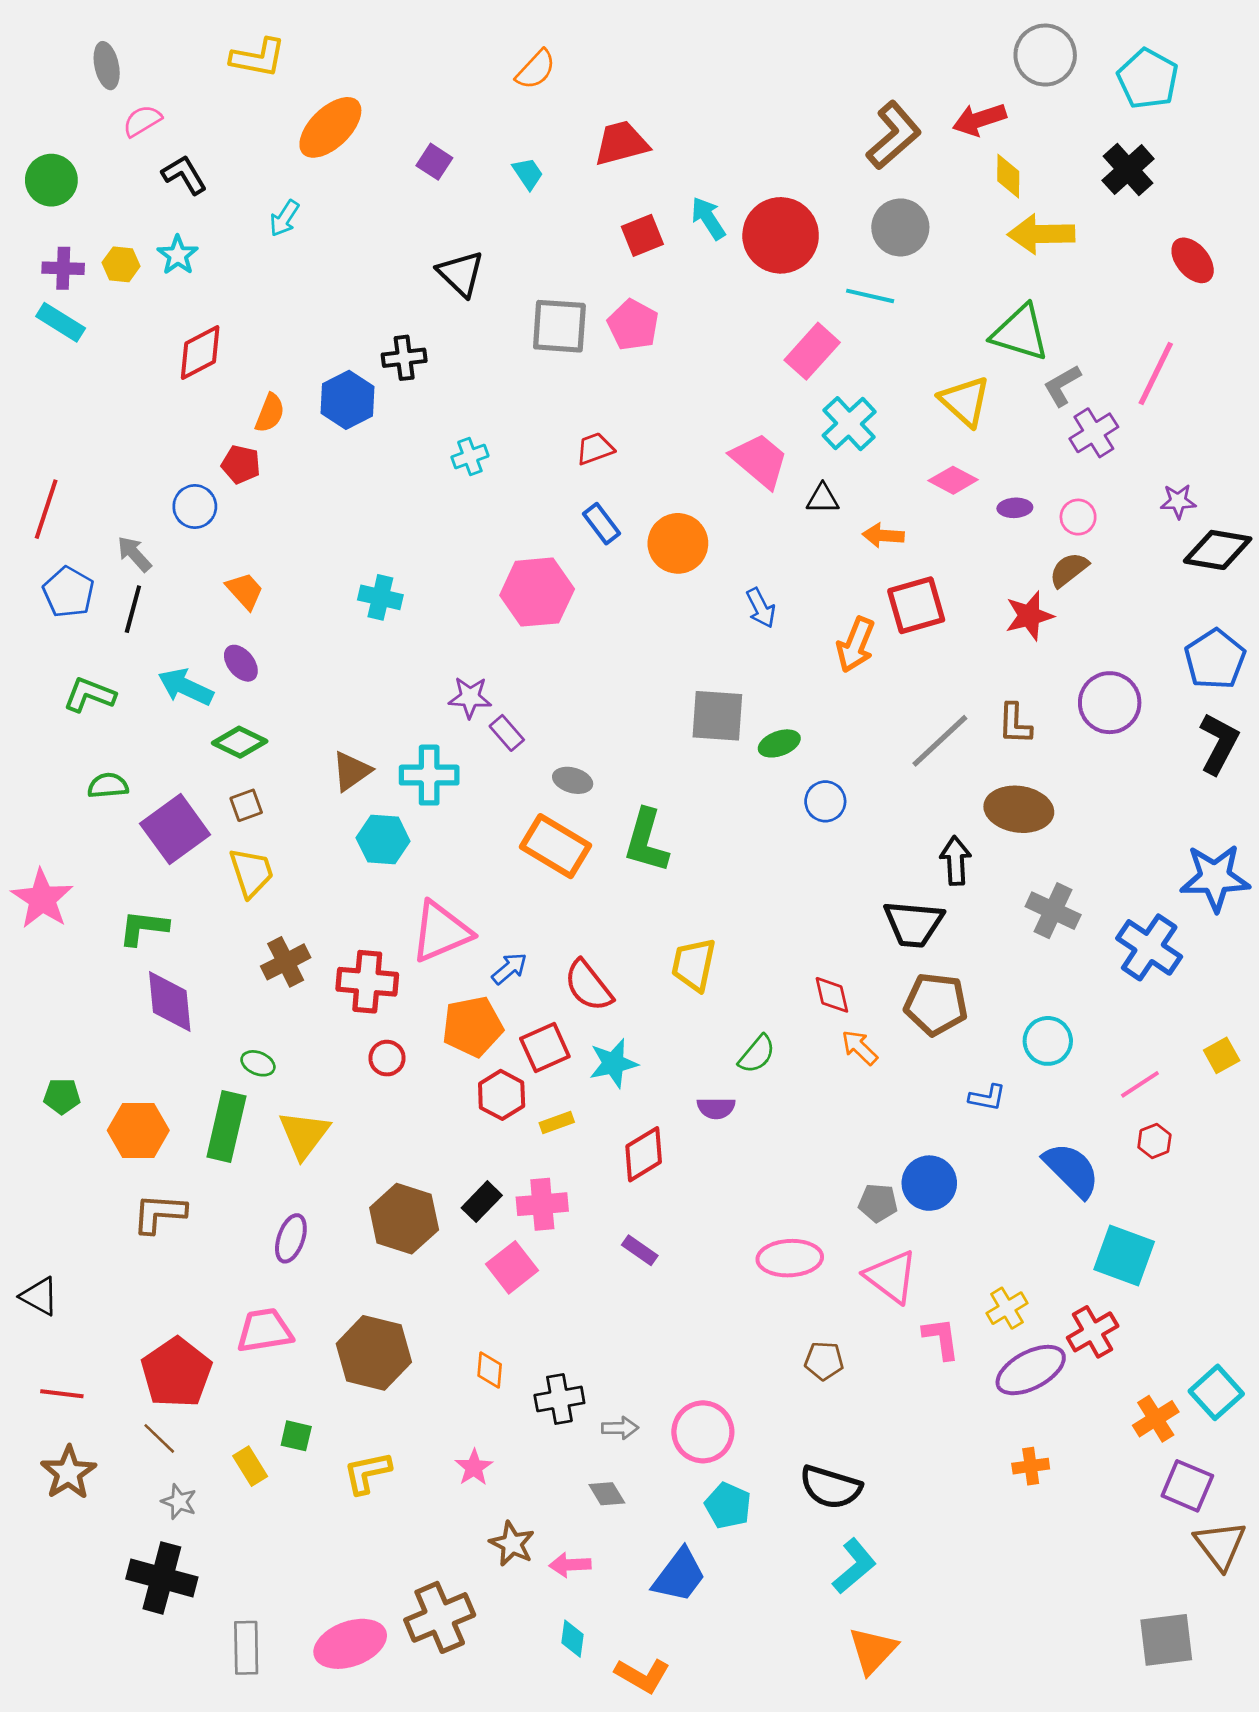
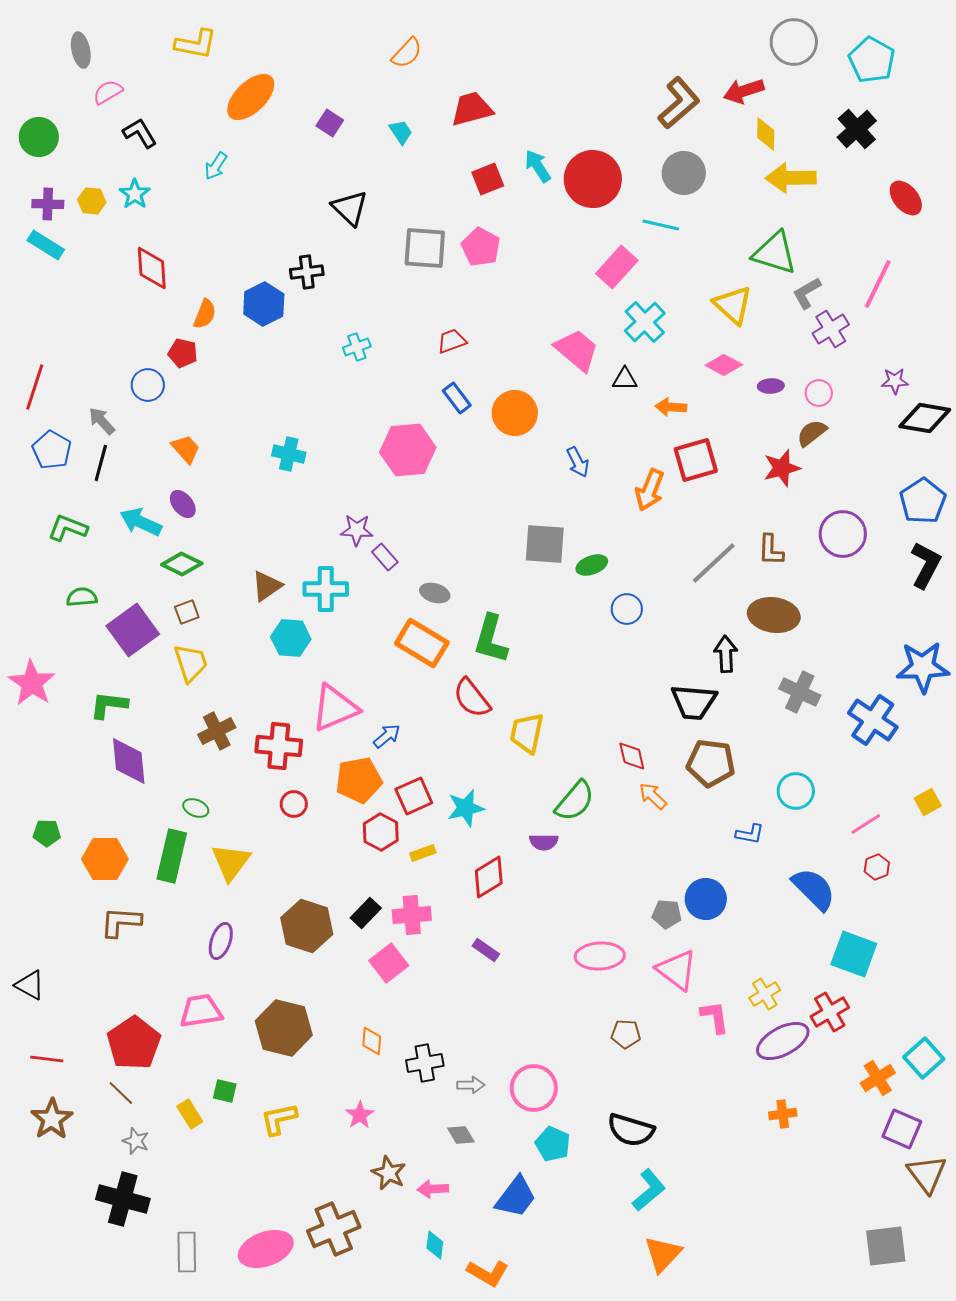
red diamond: (200, 353) -> (152, 268), turned -66
red semicircle: (588, 986) -> (472, 698), moved
green semicircle: (757, 1054) -> (575, 801), size x1.4

